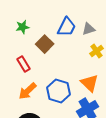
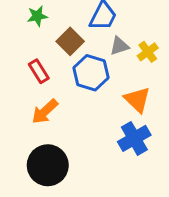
gray triangle: (89, 29) -> (119, 46), moved
blue hexagon: (59, 91) -> (91, 73), moved

